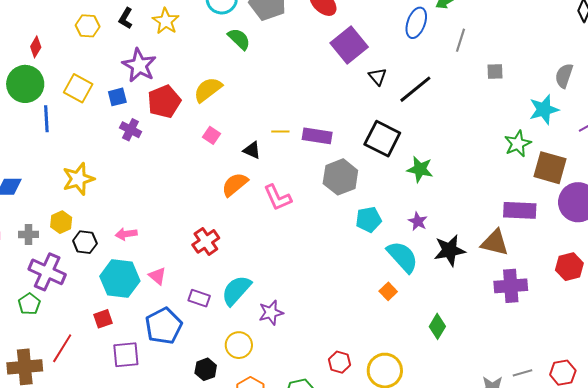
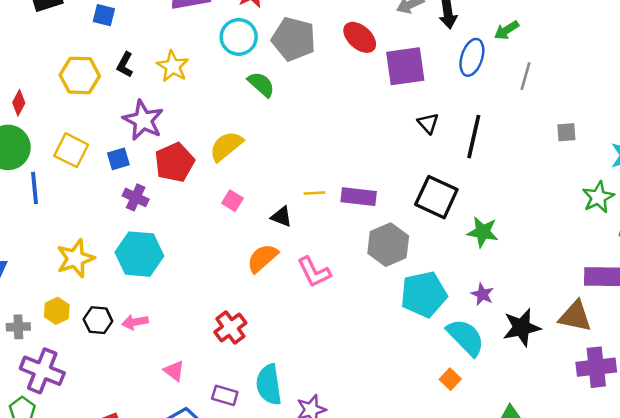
yellow hexagon: (88, 26) -> (80, 75), size x1.4
purple square: (349, 45) -> (405, 66), moved, turned 33
gray square: (495, 71) -> (566, 132), moved
black line: (415, 89) -> (474, 137), turned -36
cyan pentagon: (369, 220) -> (424, 294), size x1.5
black hexagon: (85, 242) -> (98, 320), moved
cyan hexagon: (120, 279) -> (139, 254), moved
cyan semicircle: (236, 290) -> (269, 385), turned -48

